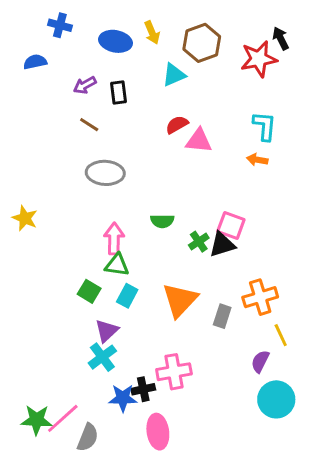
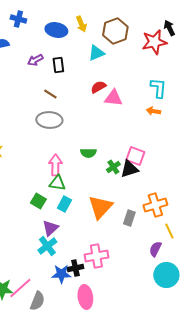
brown line: (89, 125) -> (50, 94), moved

